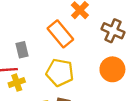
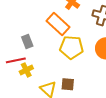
yellow pentagon: (60, 72) -> (71, 47), moved

